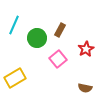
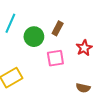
pink square: (58, 59) -> (55, 58), turned 30

